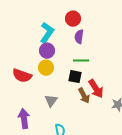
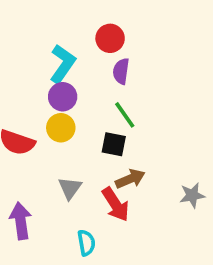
green line: (81, 61) -> (125, 115), turned 56
red arrow: (96, 89) -> (116, 204), moved
brown arrow: (84, 96) -> (130, 179), turned -84

